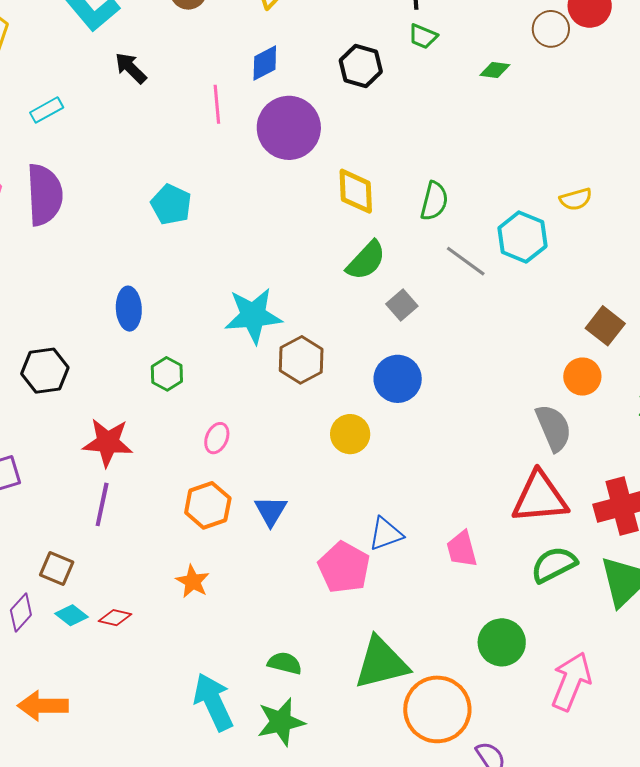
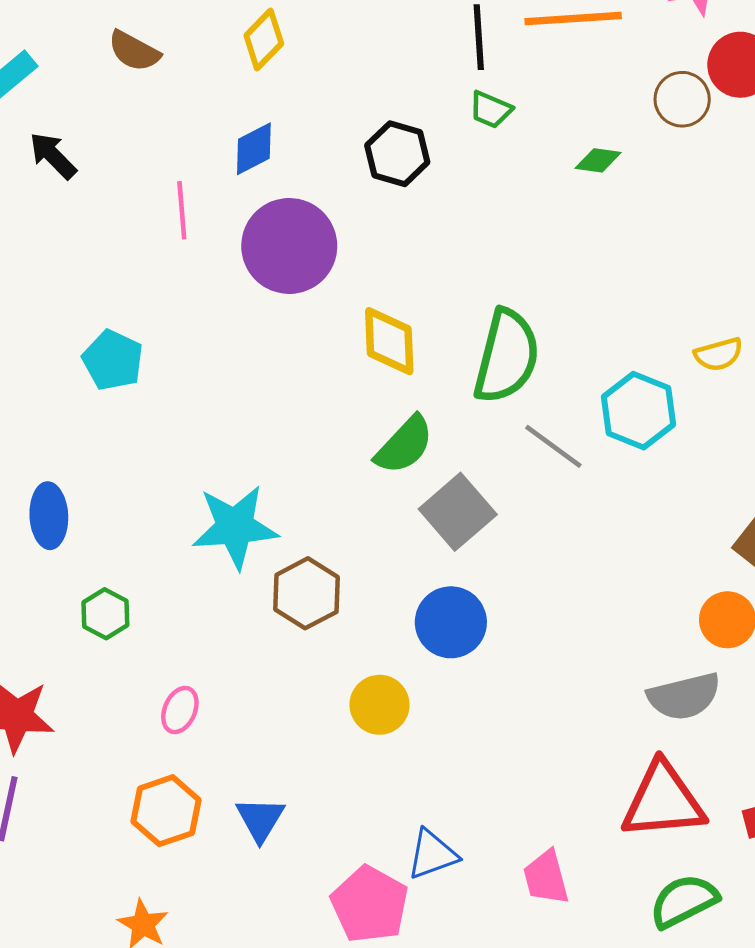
green semicircle: (434, 201) -> (507, 356), size x1.6
gray square: (402, 305) -> (458, 512), size x1.6
gray semicircle: (554, 428) -> (684, 696), turned 99

